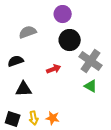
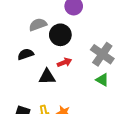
black circle: (70, 40) -> (60, 35), moved
black triangle: (24, 89) -> (47, 77), moved

